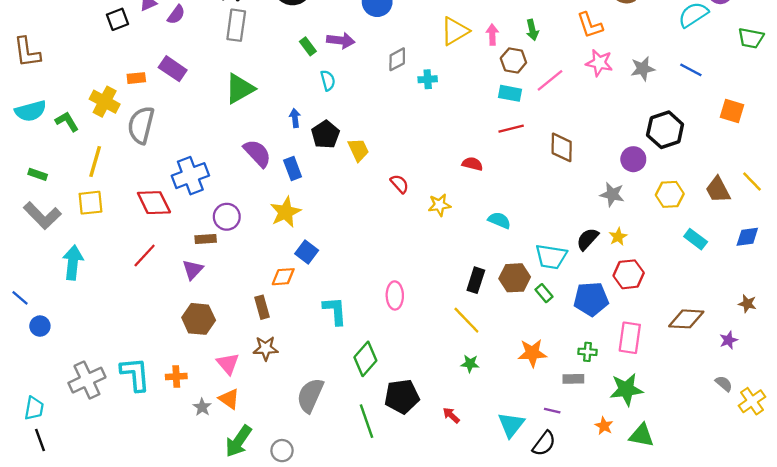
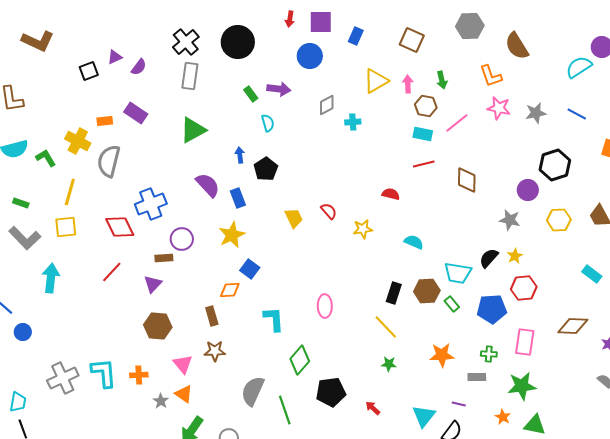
yellow trapezoid: (358, 150) -> (294, 218), moved
cyan rectangle: (696, 239) -> (592, 274), moved
green line: (367, 421) -> (285, 410), moved

